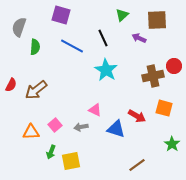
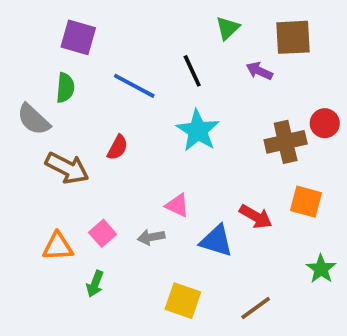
purple square: (61, 15) -> (78, 37), moved
gray semicircle: (19, 27) -> (33, 119), moved, turned -66
red semicircle: (11, 85) -> (117, 147), moved
brown arrow: (36, 90) -> (67, 168), turned -115
yellow square: (71, 161) -> (183, 301), moved, turned 30

